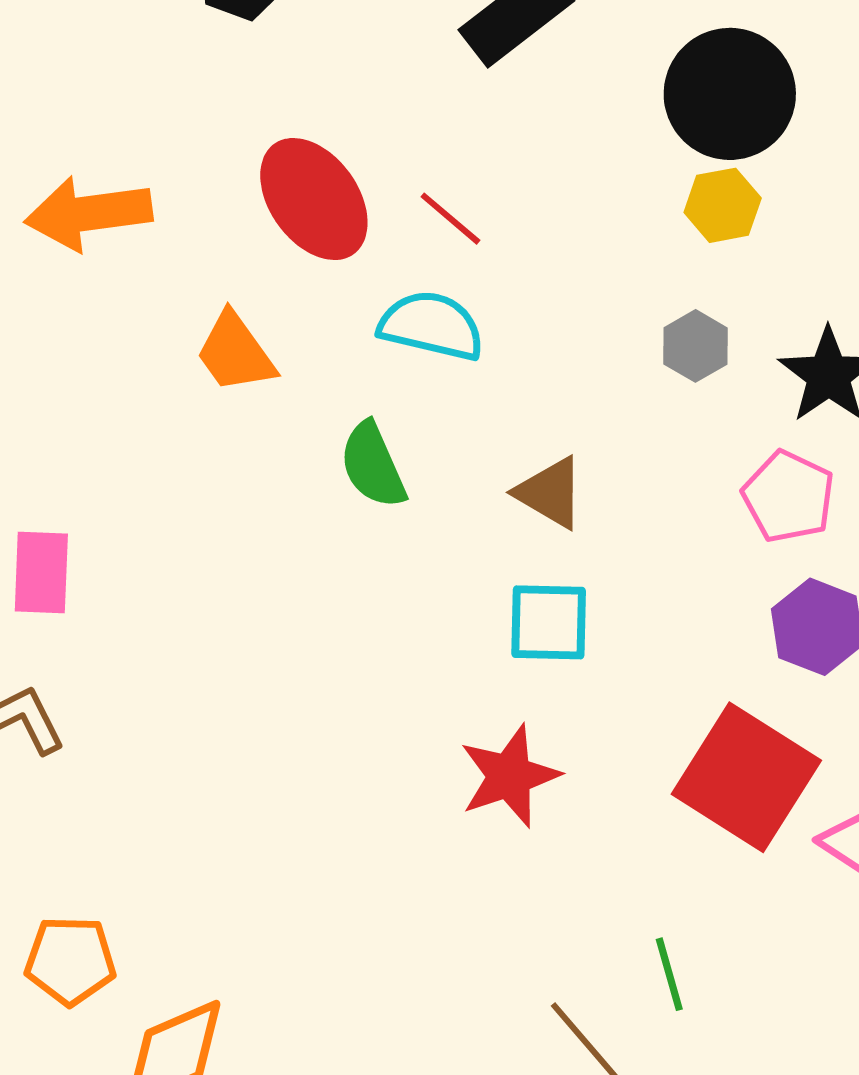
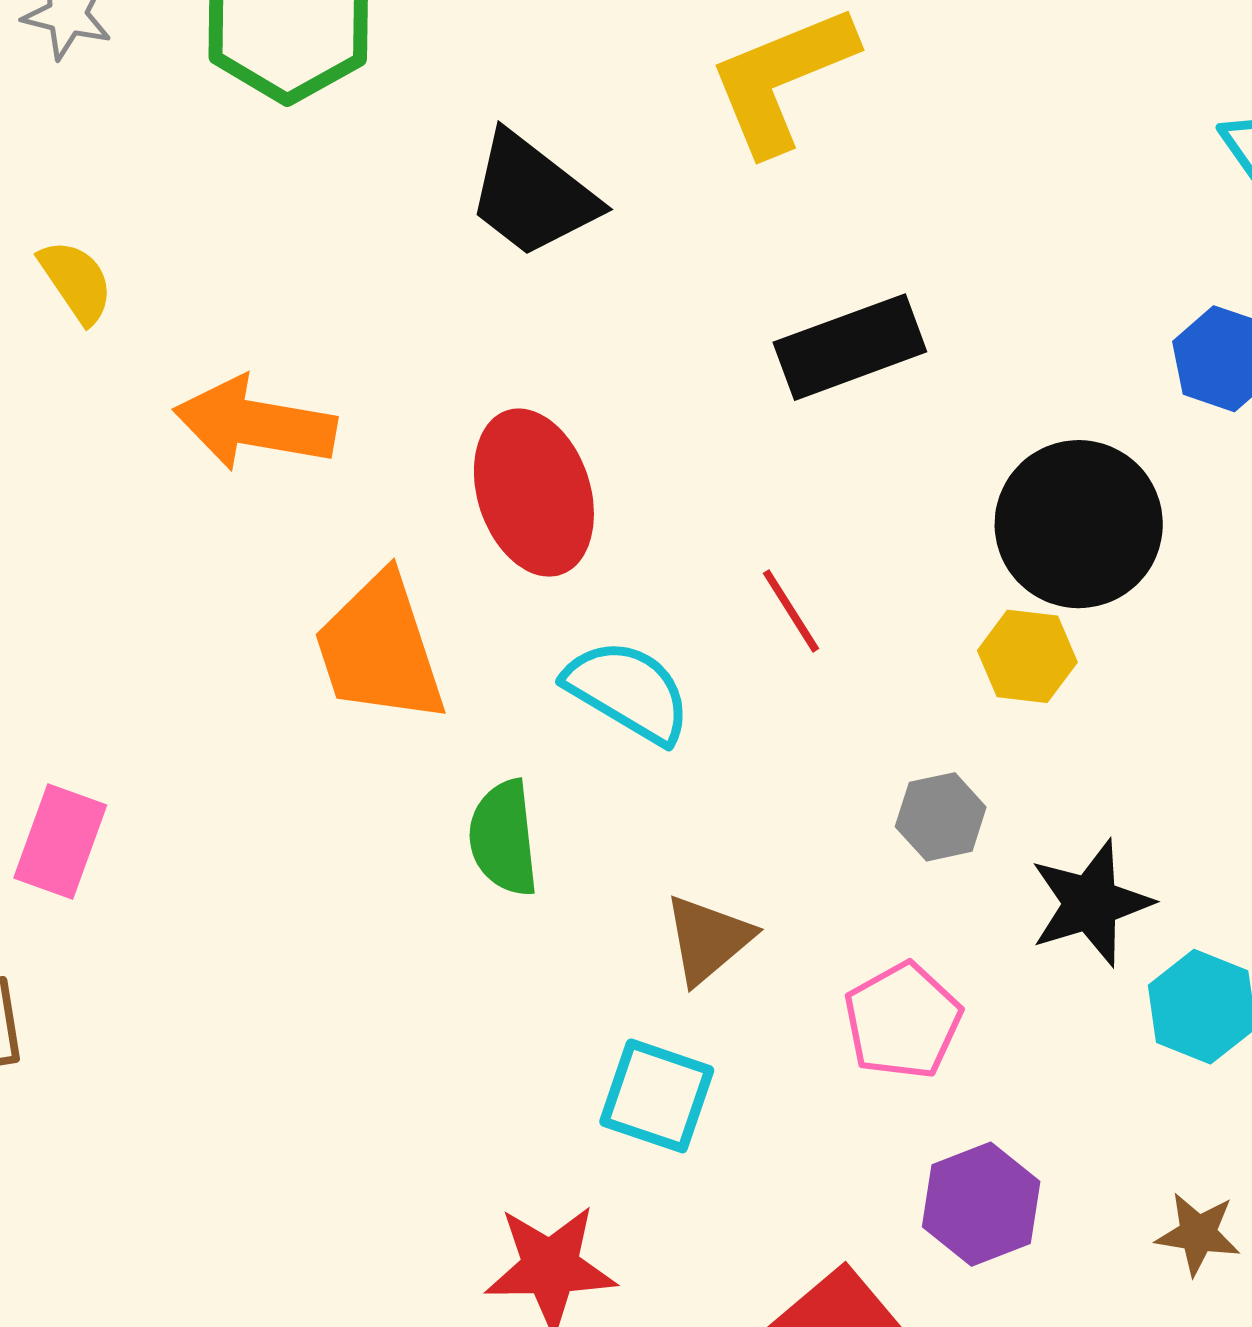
red line: (450, 219) -> (791, 611), moved
orange trapezoid: (235, 353) -> (380, 649), size x1.4
brown triangle: (550, 493) -> (708, 939), turned 32
pink pentagon: (788, 497) -> (903, 1021), moved

